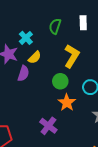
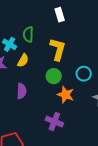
green semicircle: (55, 26) -> (28, 34), moved
purple semicircle: (23, 73) -> (22, 91), moved

